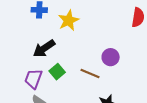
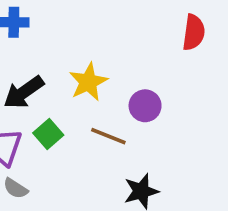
yellow star: (69, 20) -> (88, 82), moved

